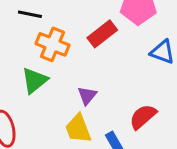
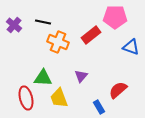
green triangle: (34, 81) -> (43, 78), moved, turned 42
yellow trapezoid: (78, 129) -> (59, 98), moved

